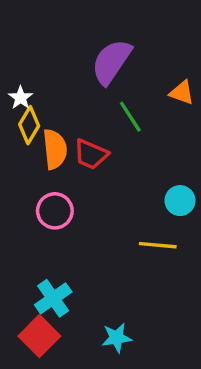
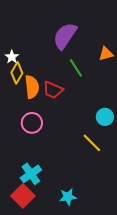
orange triangle: (182, 93) -> (106, 54), turned -35
yellow line: (158, 245) -> (92, 143), turned 40

